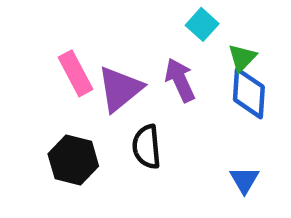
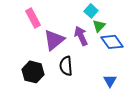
green triangle: (242, 58) -> (99, 26), moved
pink rectangle: (76, 73) -> (33, 18), moved
blue diamond: (249, 93) -> (112, 42), turned -40

